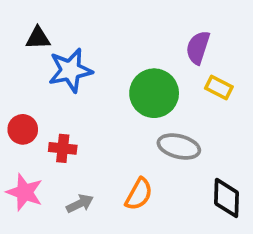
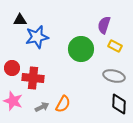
gray ellipse: (179, 147) -> (114, 76), moved
red cross: (63, 148) -> (33, 78), size x1.5
orange semicircle: (139, 194) -> (63, 104), moved

